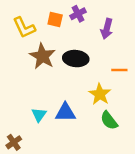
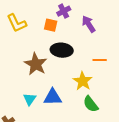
orange square: (55, 20) -> (51, 25), moved
purple arrow: (107, 29) -> (89, 24), turned 132
brown star: (42, 56) -> (36, 64), moved

